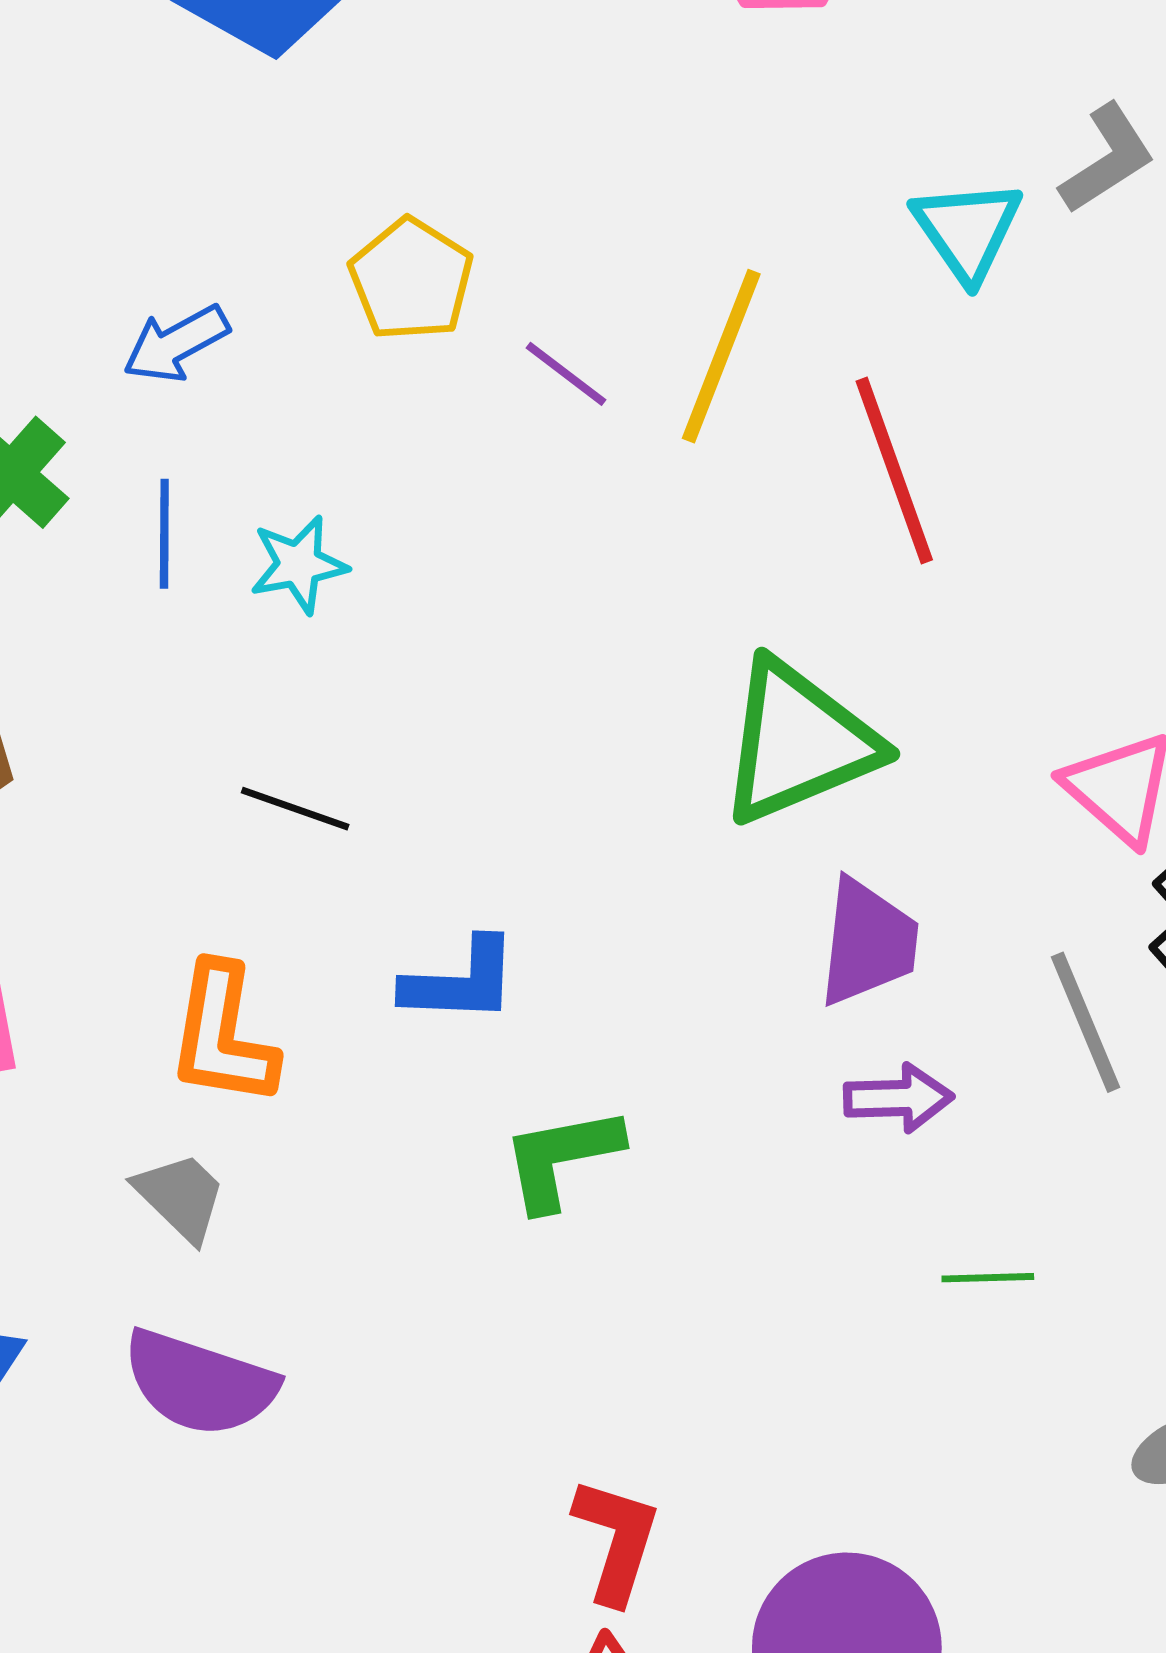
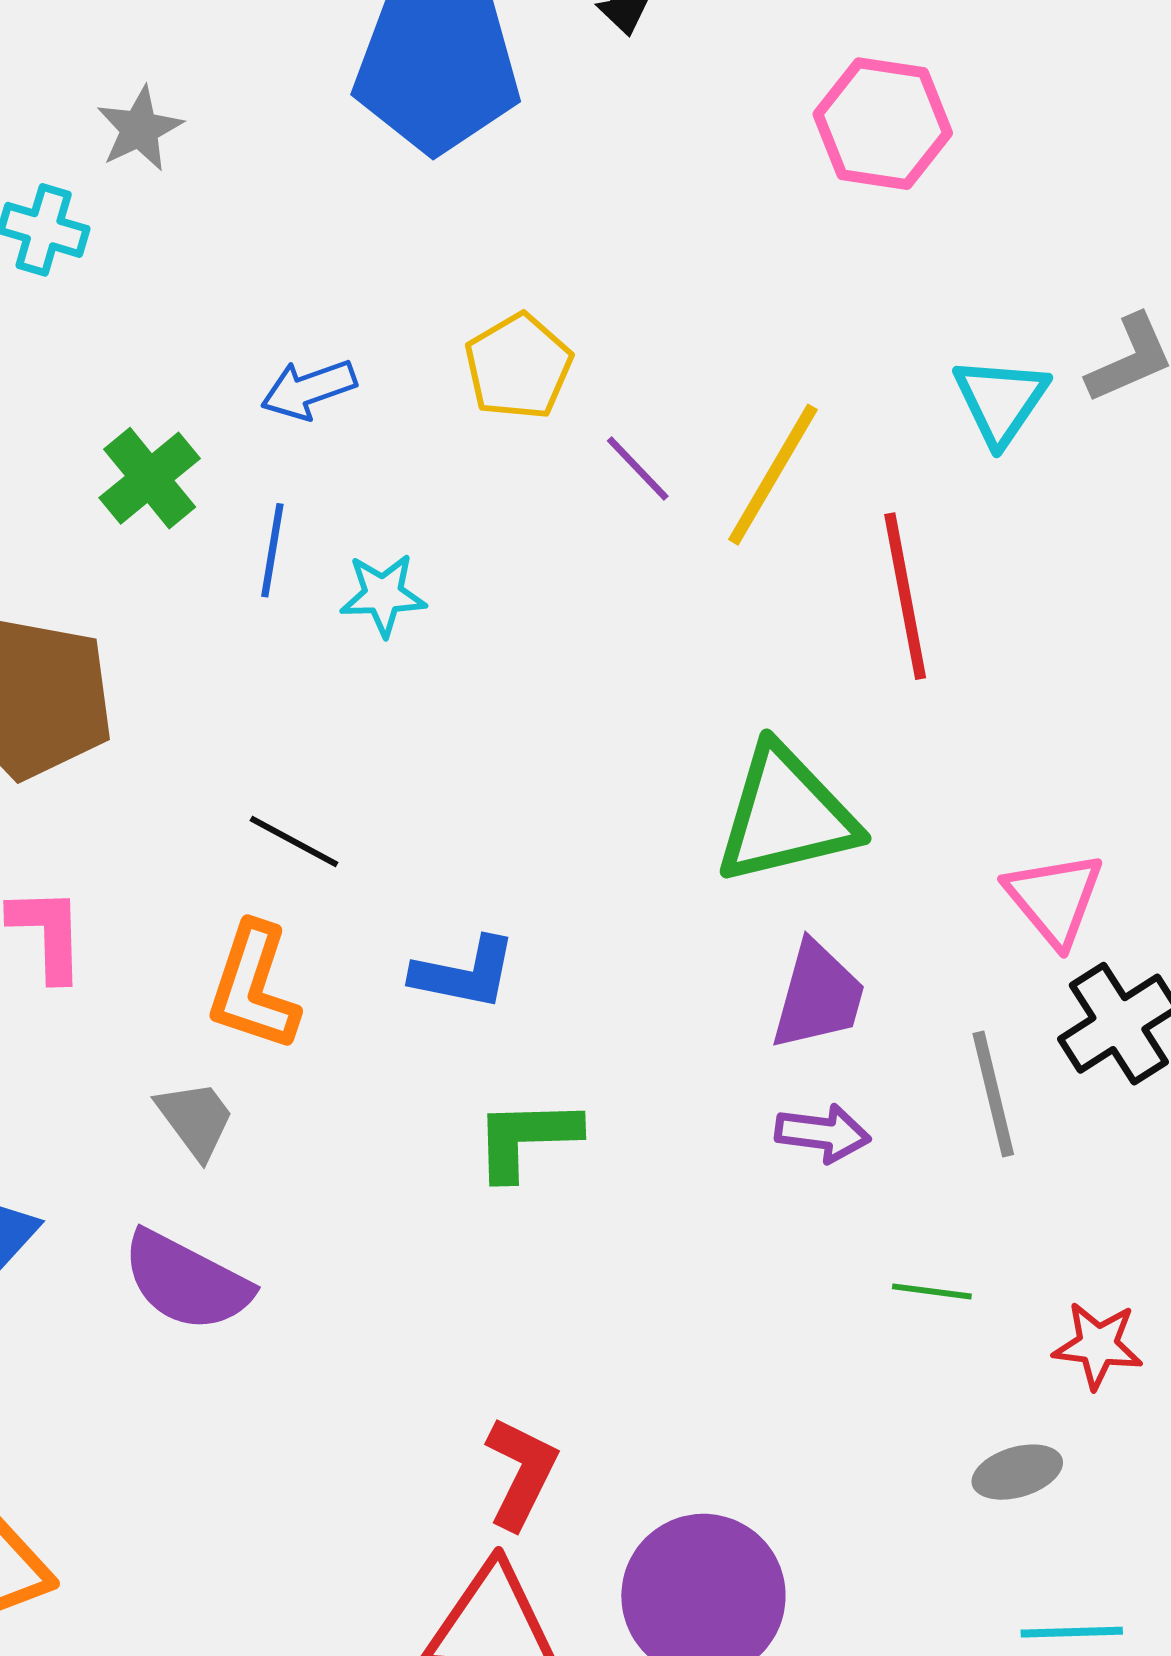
black line: (295, 809) -> (294, 841), moved
green line: (988, 1278) -> (932, 1291), moved

